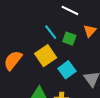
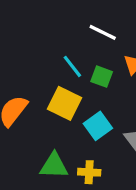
yellow square: (46, 56) -> (64, 103), turned -30

